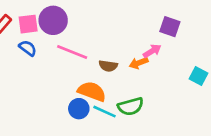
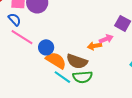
pink line: (72, 52) -> (22, 37), moved
brown semicircle: (108, 66) -> (77, 61), moved, size x1.5
blue circle: (79, 109) -> (46, 47), moved

